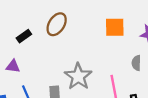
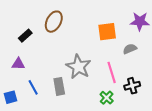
orange square: (115, 27) -> (107, 32), moved
gray semicircle: (136, 63) -> (130, 49), turned 72

